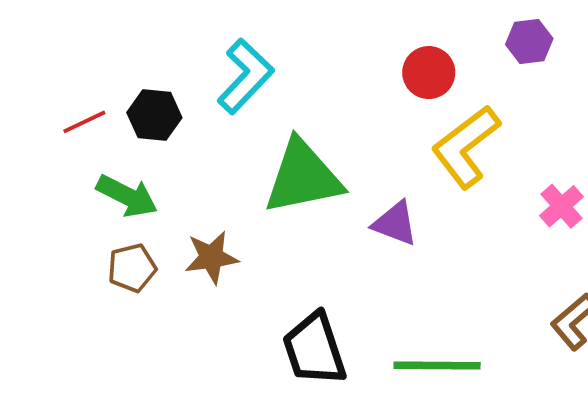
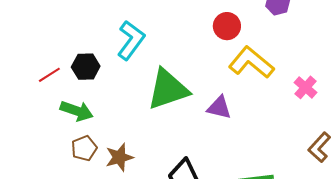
yellow L-shape: (466, 147) -> (251, 63), turned 84
brown star: (211, 257) -> (119, 157), moved

